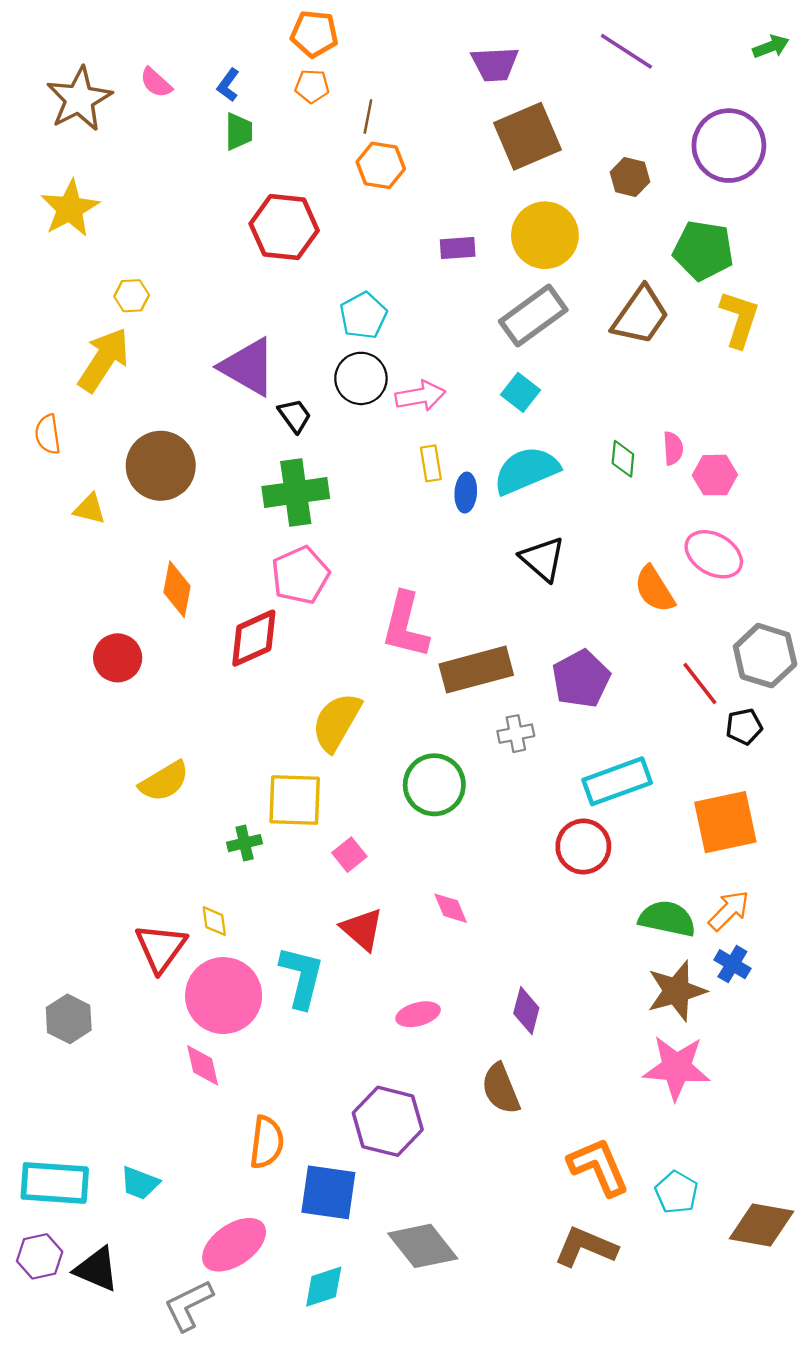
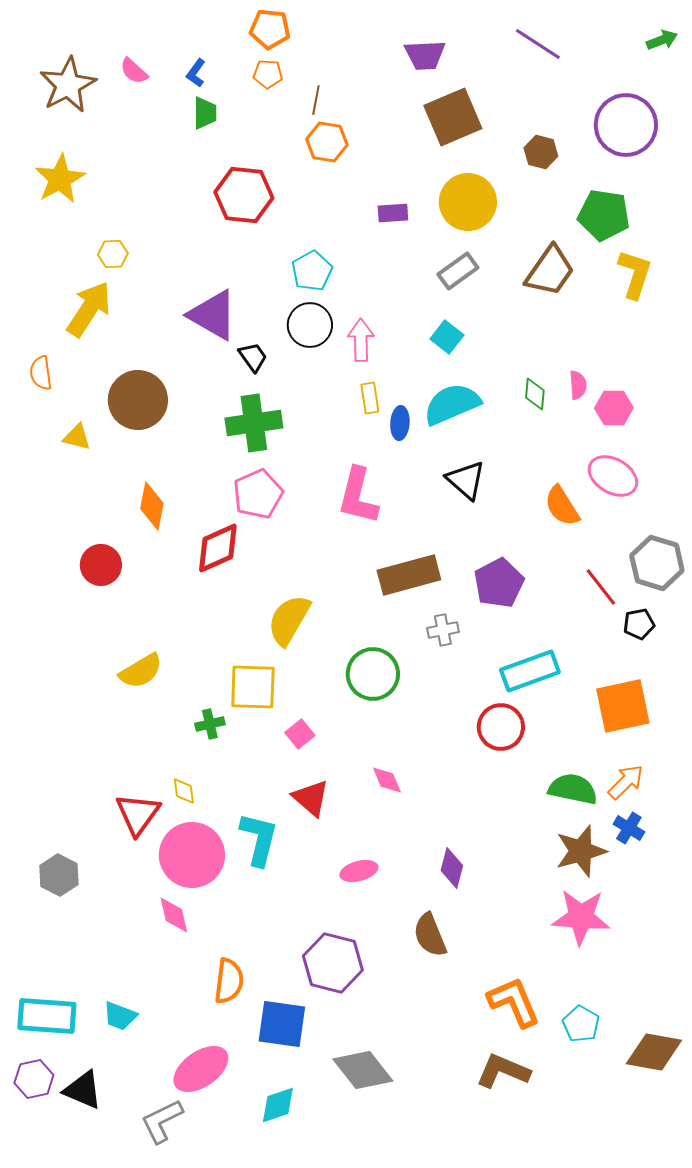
gray rectangle: (533, 316) -> (458, 271), size x0.7
pink arrow: (420, 396) -> (361, 340), turned -81
pink L-shape: (405, 625) -> (358, 496), moved

